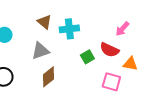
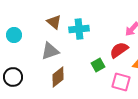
red semicircle: (109, 50) -> (119, 50), turned 120
green square: (87, 57) -> (98, 65), moved

